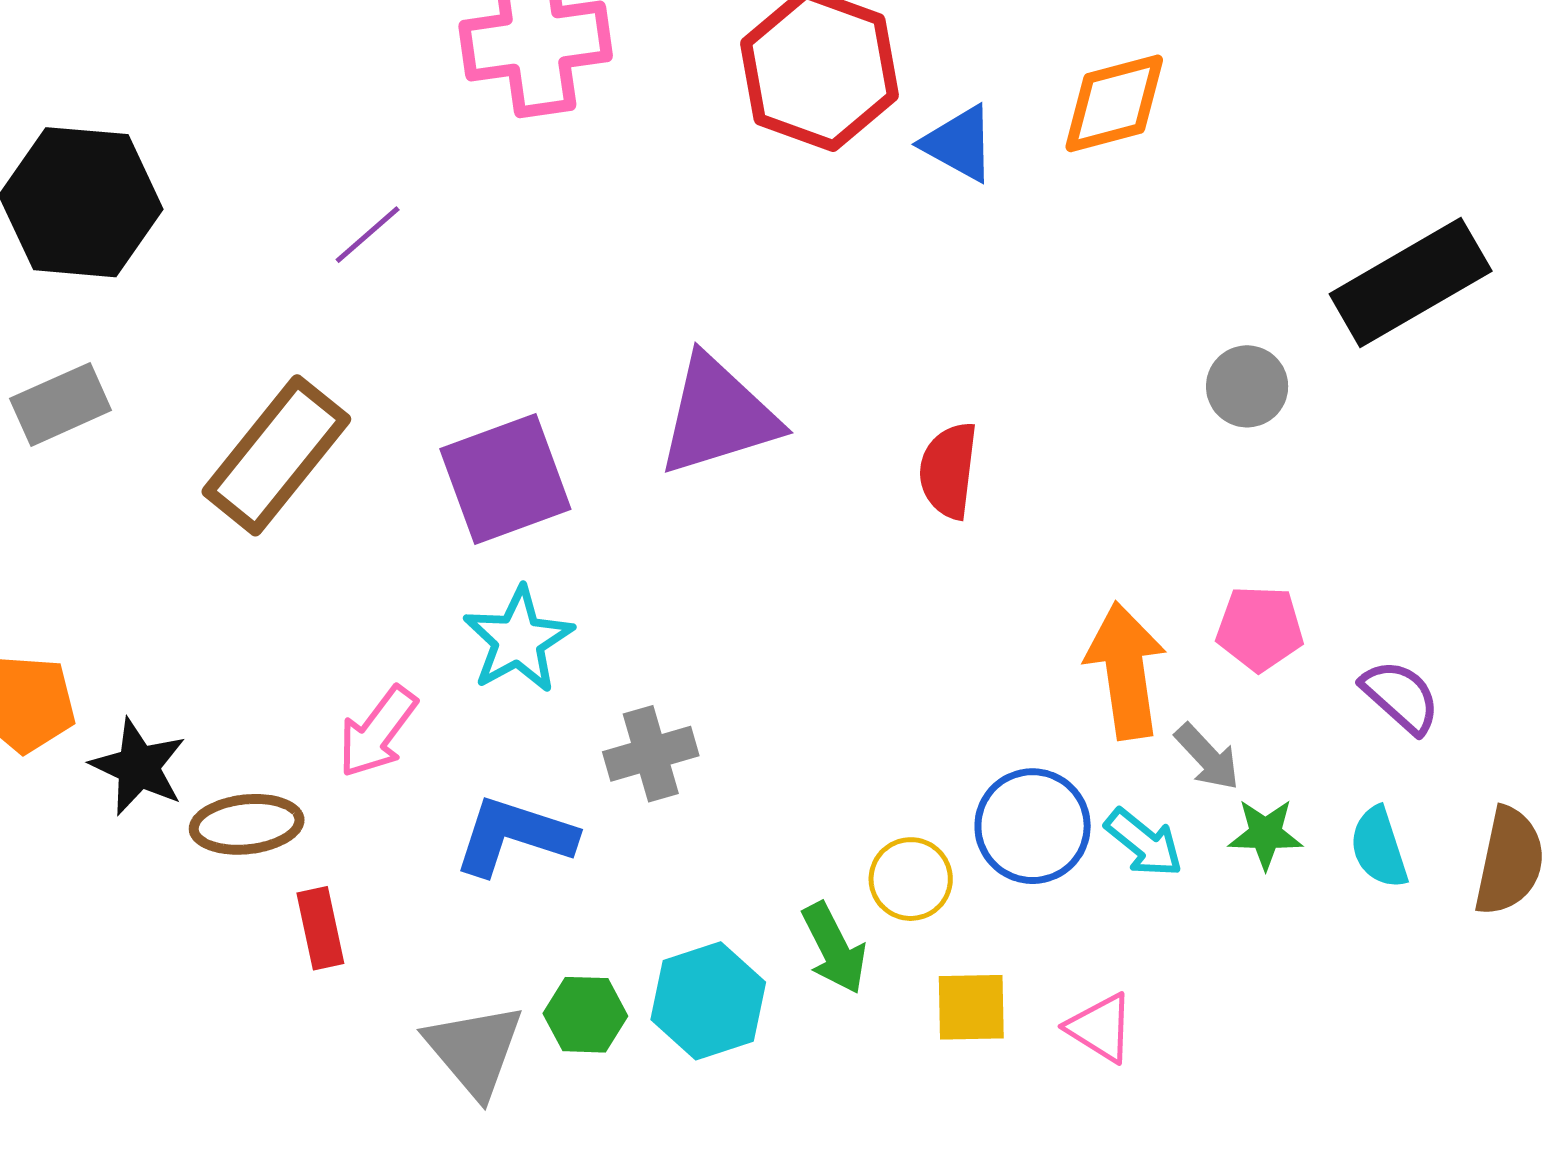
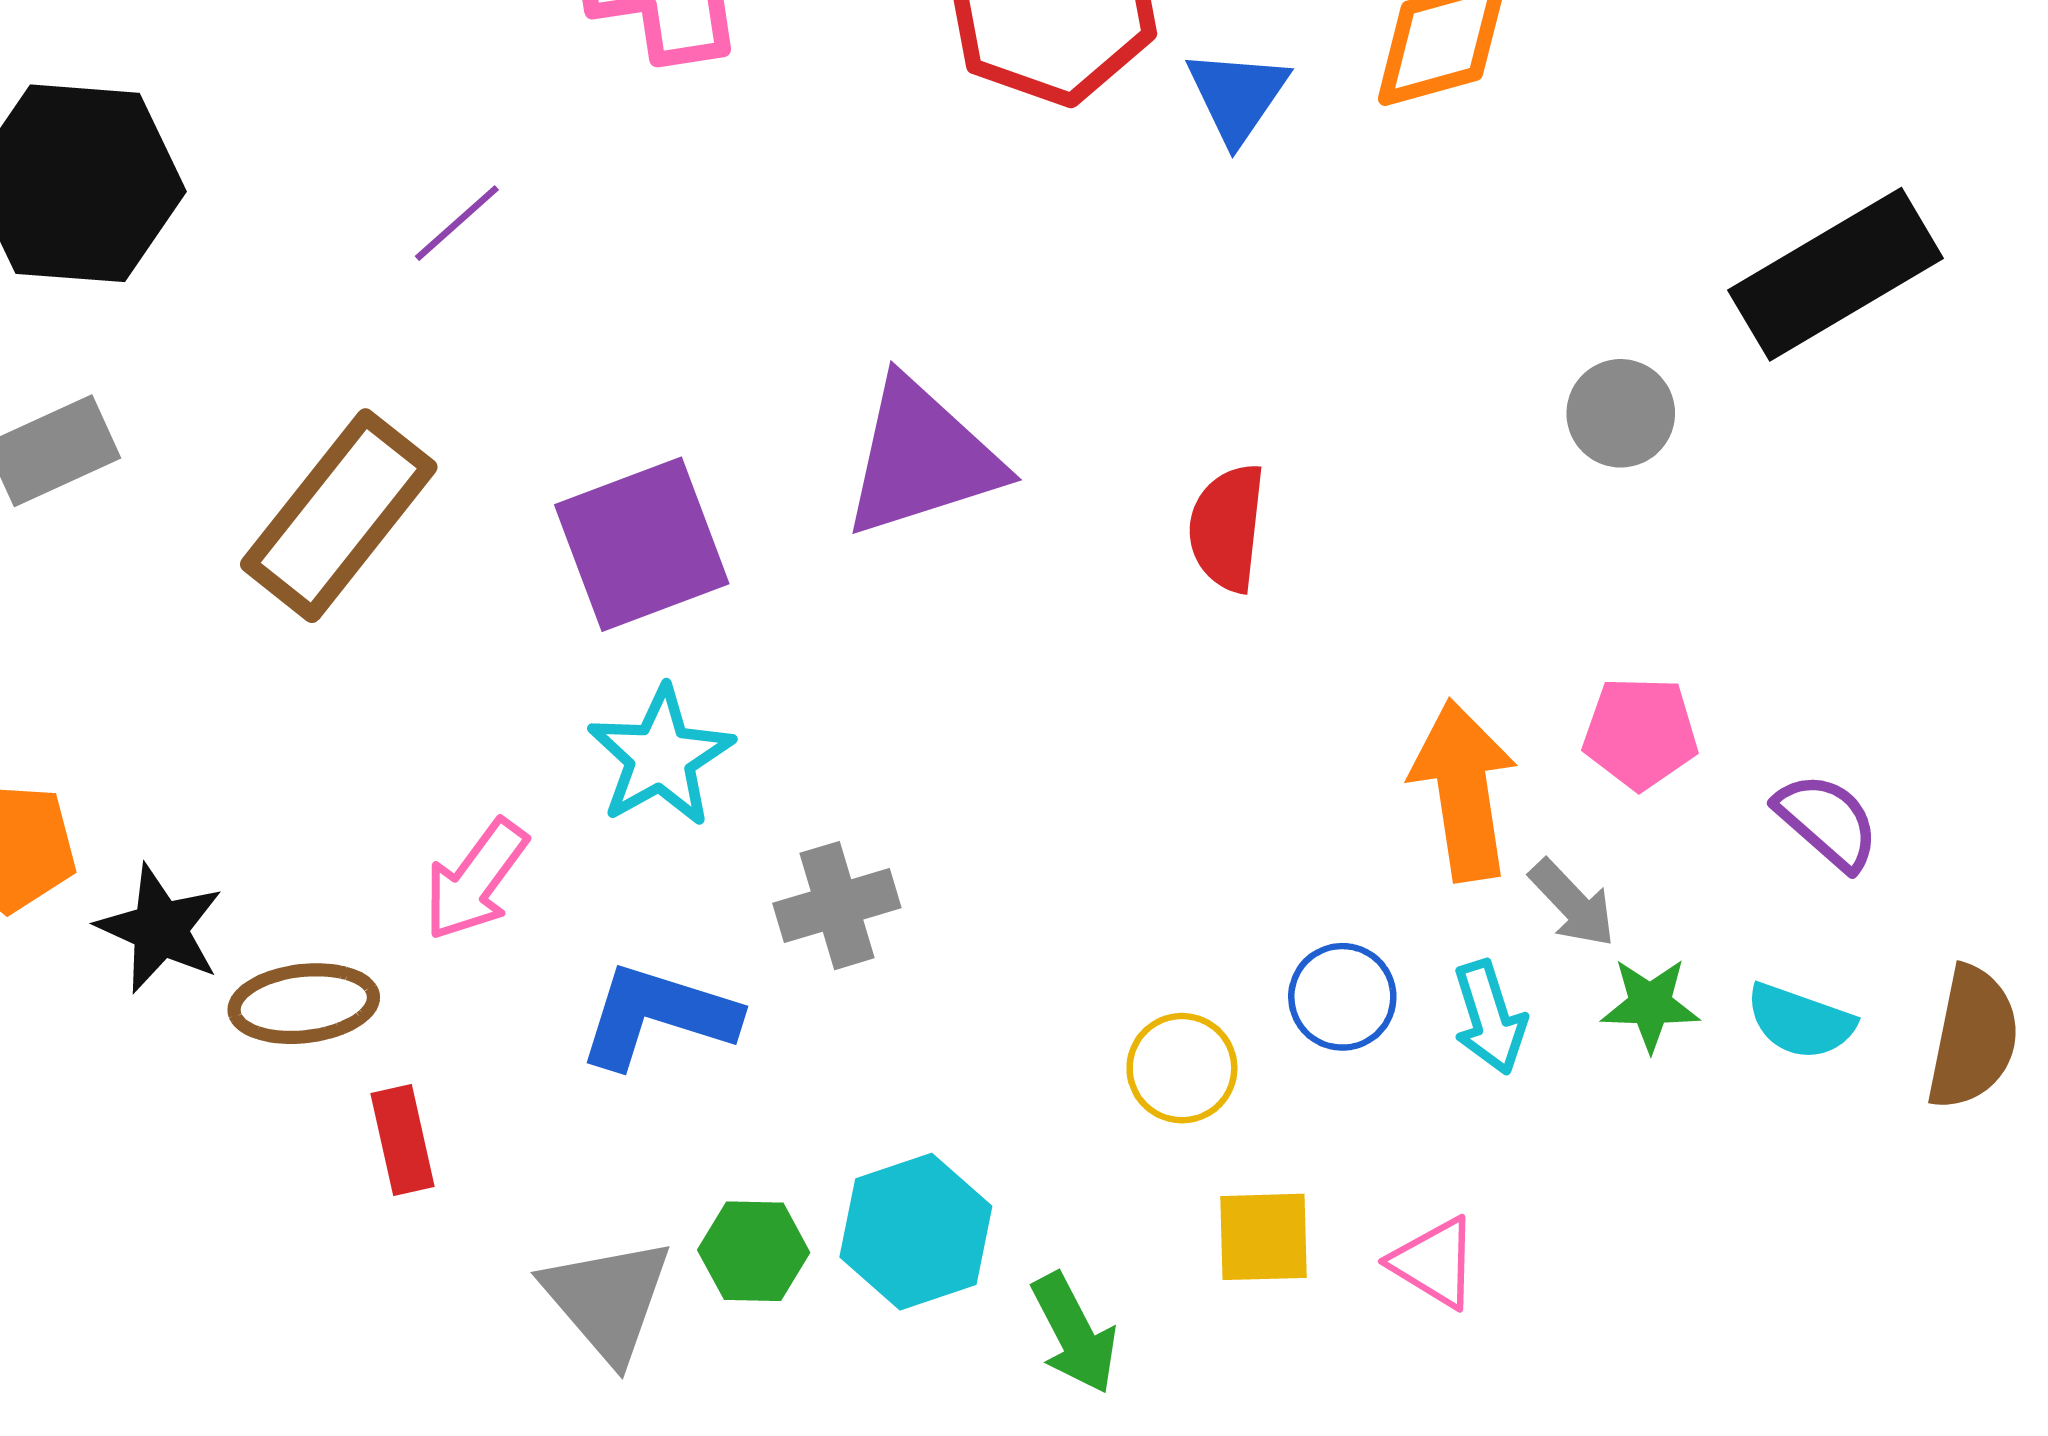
blue triangle: (959, 144) -> (1237, 96), turned 36
blue circle: (1033, 826) -> (1342, 997), size x0.7
cyan arrow: (1144, 843) -> (1490, 1018), turned 34
cyan semicircle: (1379, 848) -> (1800, 1021), turned -52
green arrow: (834, 948) -> (1074, 1333), moved

